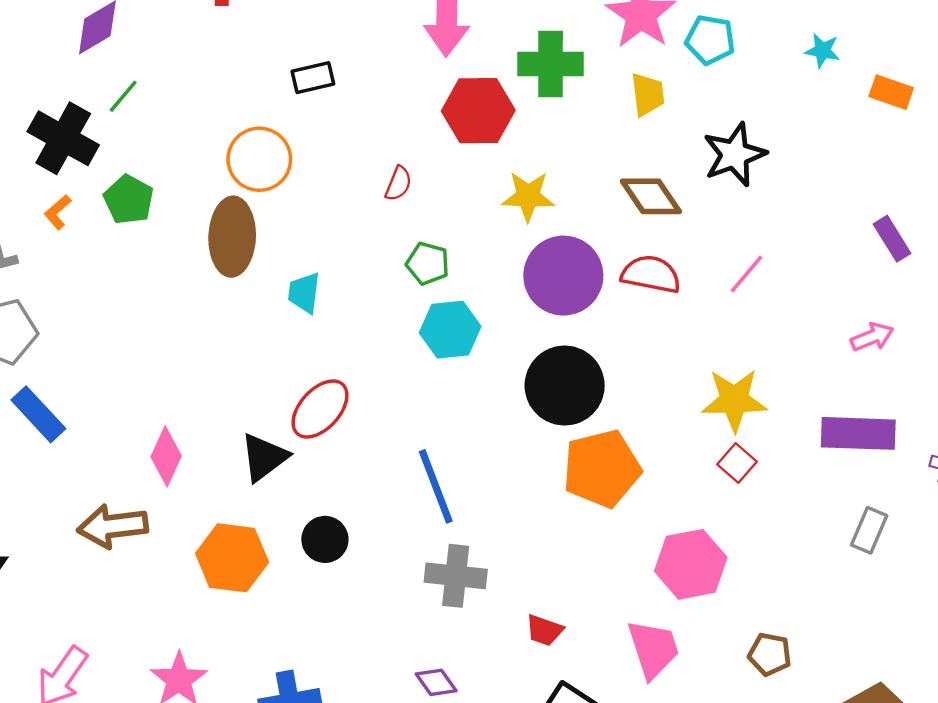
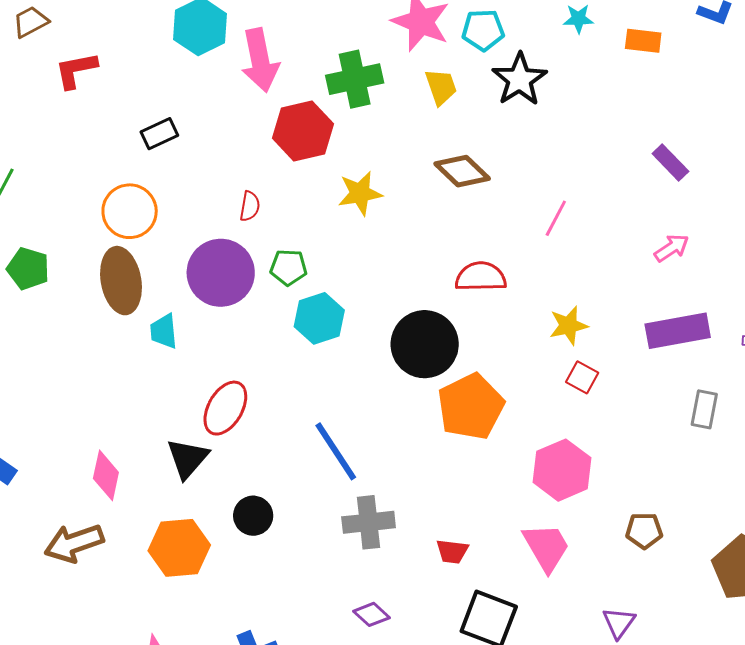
black star: (735, 155) -> (520, 79), moved
red semicircle: (651, 274) -> (481, 277), moved
purple circle: (563, 276) -> (221, 273), moved
cyan trapezoid: (304, 293) -> (164, 331), moved
yellow star: (734, 400) -> (568, 326), size x0.7

